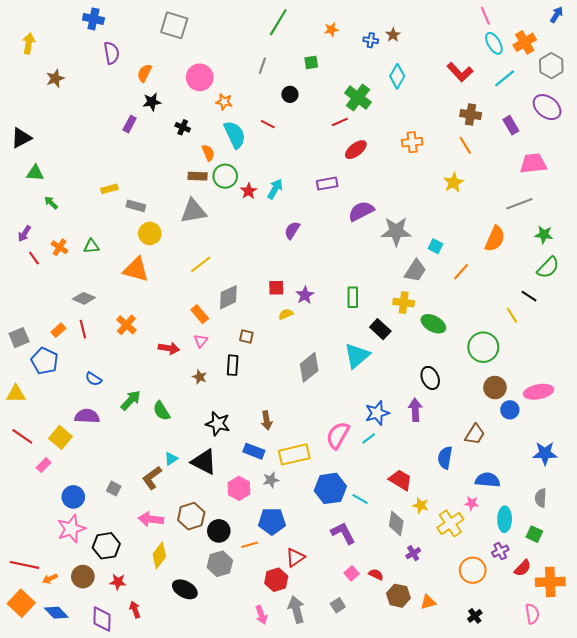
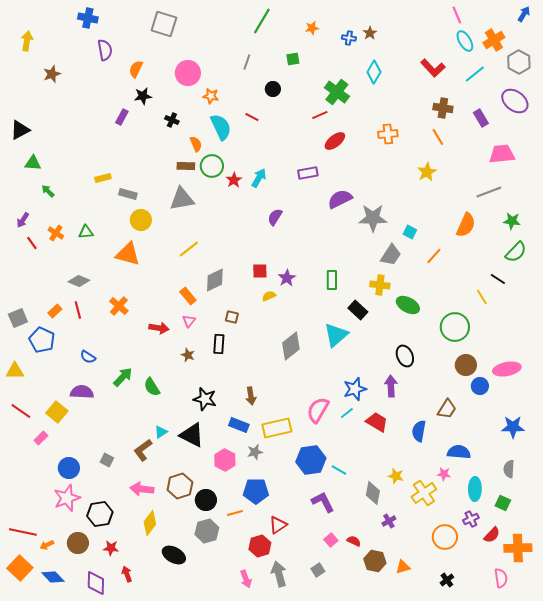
red trapezoid: (400, 480) -> (377, 422), moved

